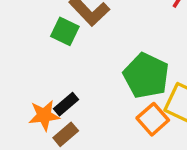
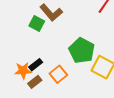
orange square: (153, 119) -> (58, 74), moved

